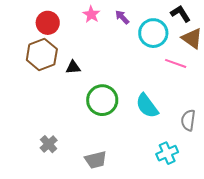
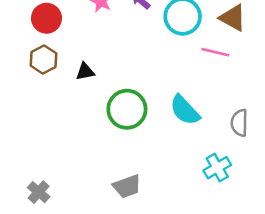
brown hexagon: (42, 54) -> (43, 59), size x0.7
gray cross: (49, 144) -> (39, 192), moved

